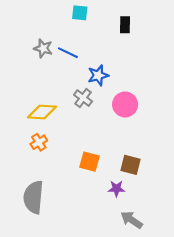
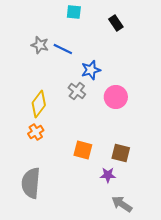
black rectangle: (125, 25) -> (116, 23), turned -35
yellow diamond: (42, 112) -> (39, 104), turned -56

